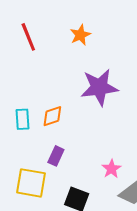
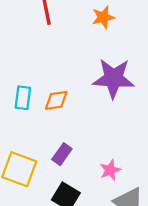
purple rectangle: (56, 156) -> (62, 154), moved

